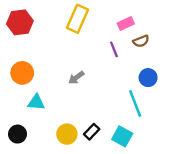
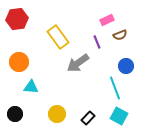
yellow rectangle: (77, 19) -> (58, 37), moved, turned -60
gray arrow: (76, 78) -> (78, 63), moved, size x1.6
black rectangle: (92, 132) -> (88, 118), moved
cyan square: (122, 136) -> (119, 116), moved

